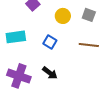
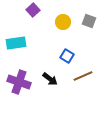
blue square: (50, 42) -> (67, 56), moved
brown line: (89, 45) -> (83, 76), moved, turned -30

